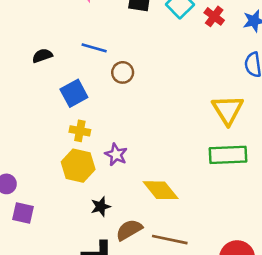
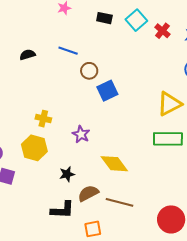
blue square: (74, 93) -> (107, 91), moved
yellow triangle: (228, 110) -> (169, 104), turned 32
yellow cross: (80, 131) -> (43, 119), moved
yellow hexagon: (78, 166) -> (34, 148), moved

